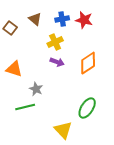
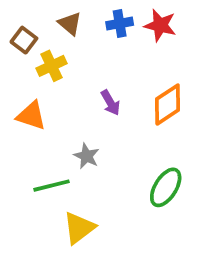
yellow cross: (55, 42) -> (52, 66), moved
purple arrow: (57, 62) -> (110, 103), turned 40
gray star: (36, 89) -> (87, 156), moved
yellow triangle: (63, 130) -> (79, 228), moved, turned 36

